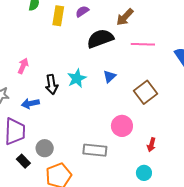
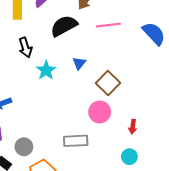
black arrow: (52, 85) -> (25, 47), moved
brown square: (145, 92) -> (108, 83), moved

